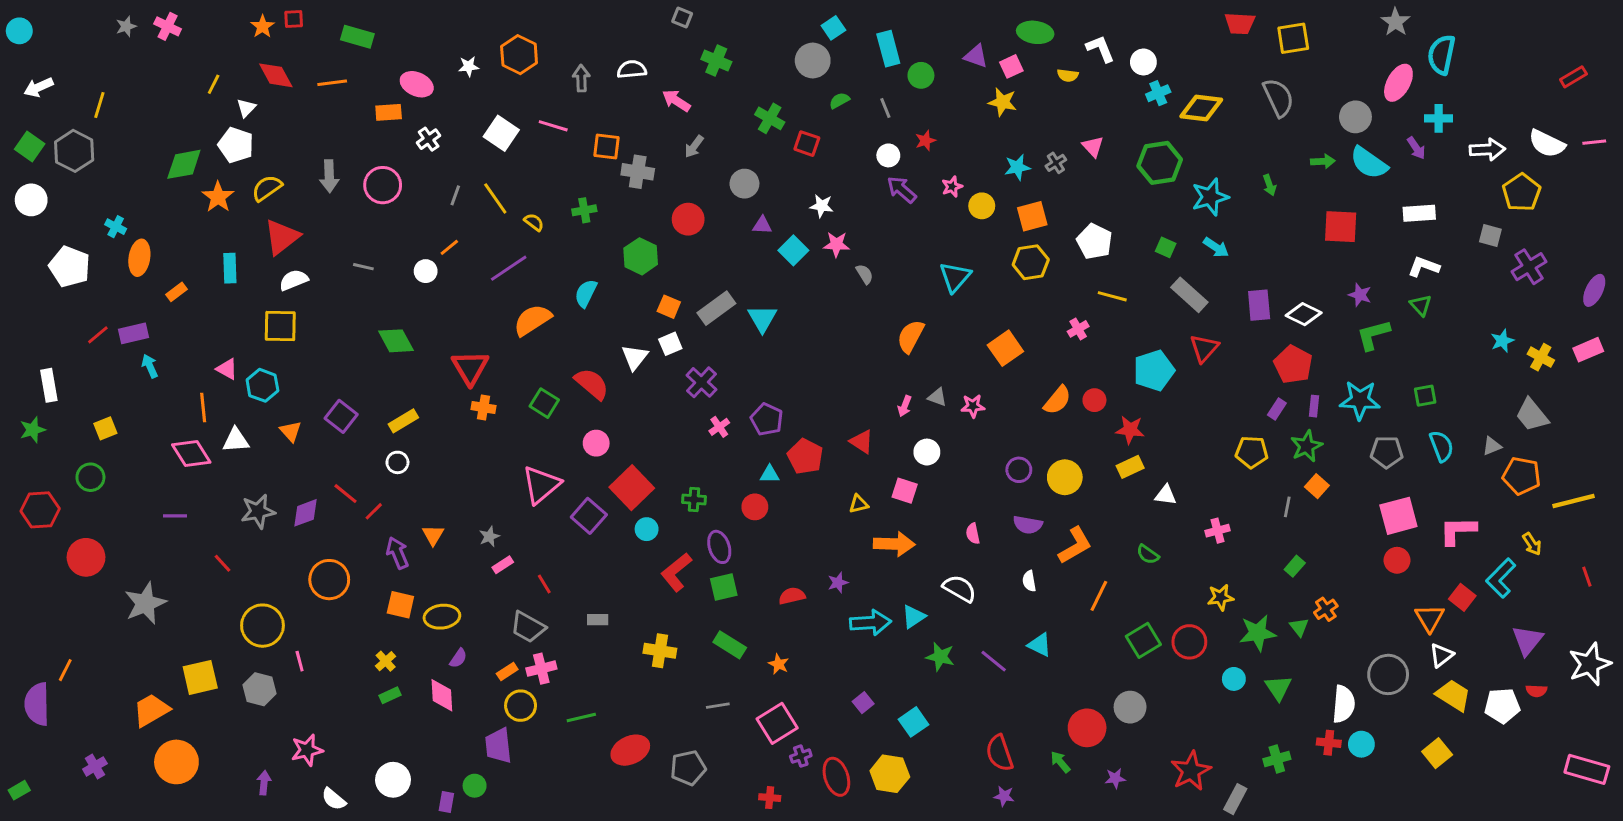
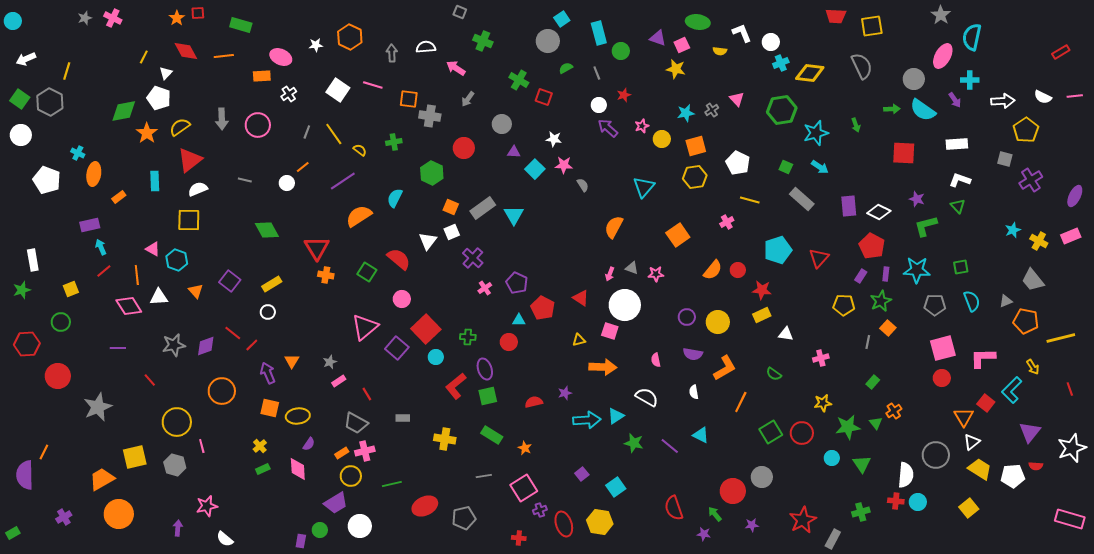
white semicircle: (1547, 144) -> (1043, 97), size x0.7
red line: (98, 335) -> (104, 271), moved
red triangle: (1204, 348) -> (819, 258), moved
white circle: (927, 452) -> (625, 305), size x1.8
purple trapezoid: (498, 746) -> (336, 503), turned -115
white circle: (393, 780) -> (360, 526), moved
purple star: (1004, 796) -> (704, 534), moved

